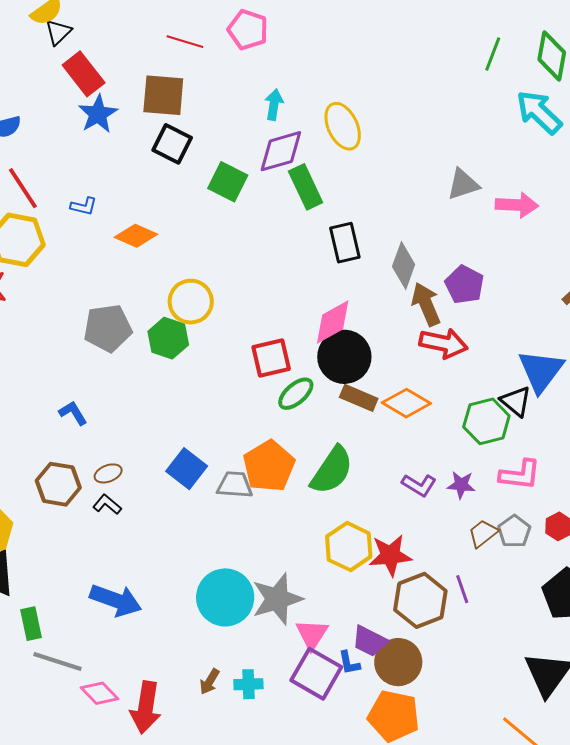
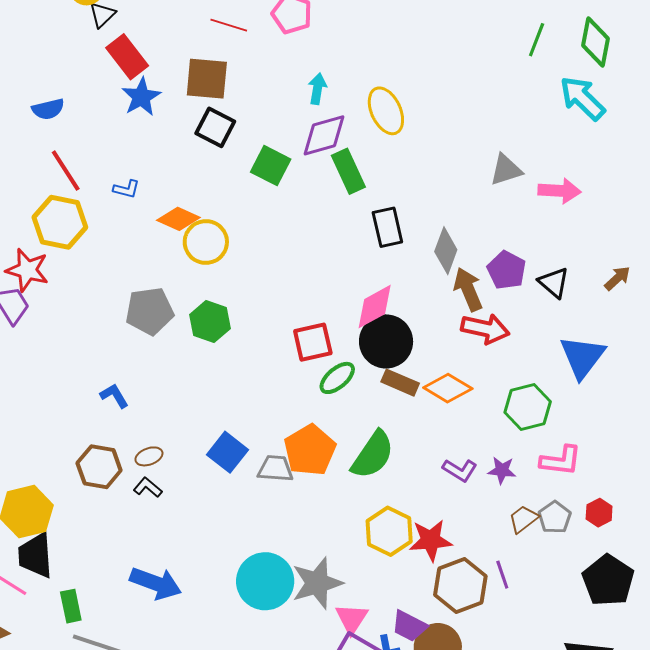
yellow circle: (191, 302) -> (206, 242), moved
black triangle: (516, 401) -> (554, 283), moved

